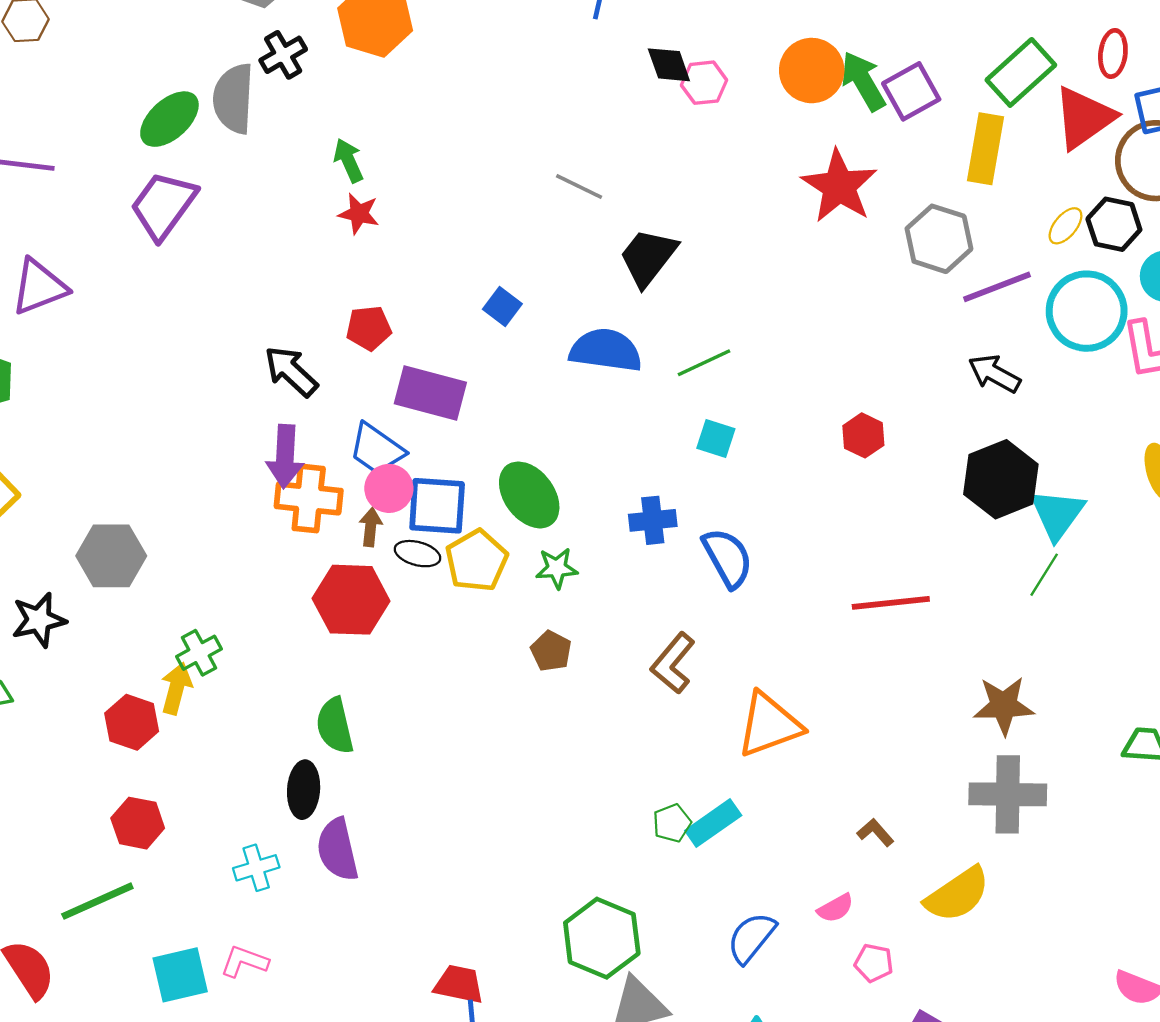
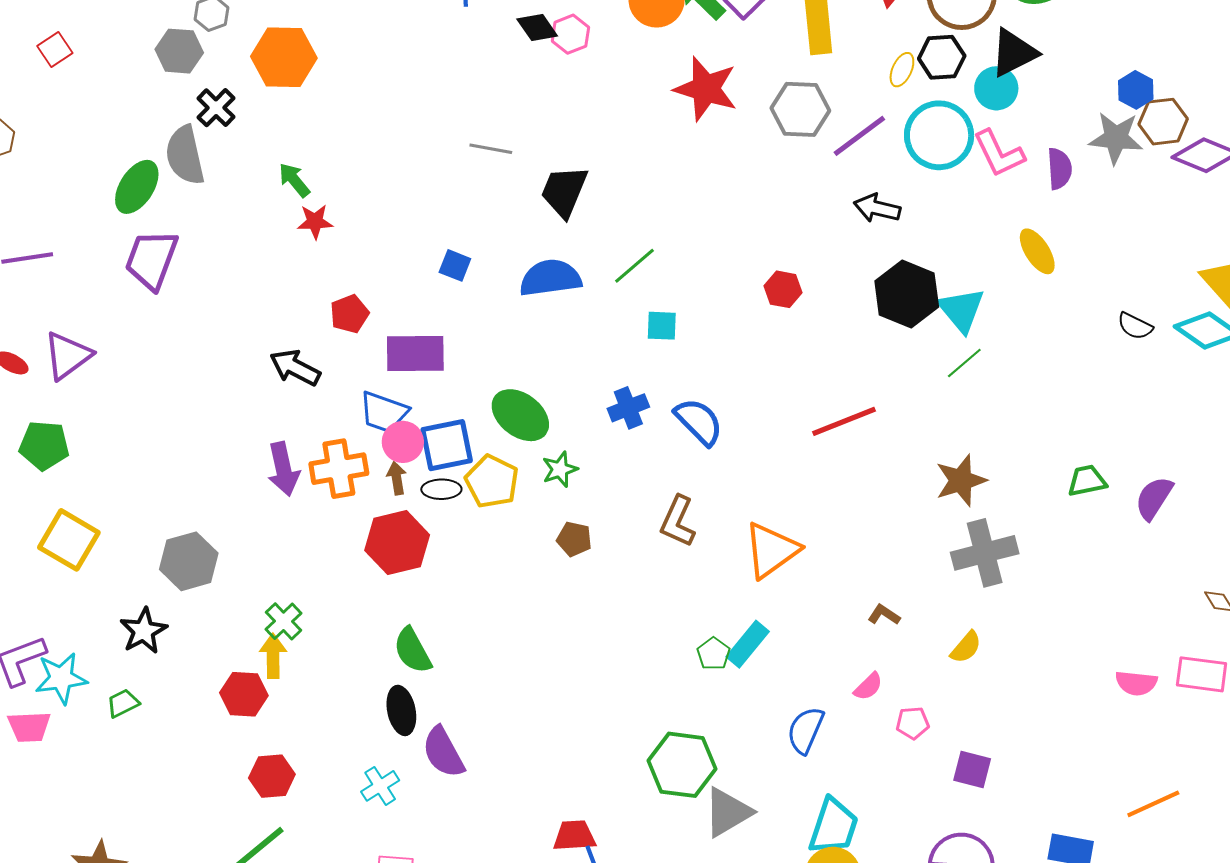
purple arrow: (285, 456) -> (283, 469), moved
green line: (1044, 575) -> (964, 363), turned 33
yellow semicircle: (957, 894) -> (966, 647), size x0.6

